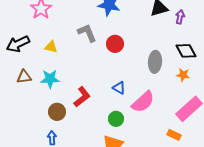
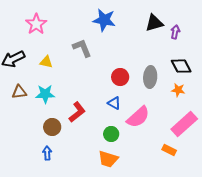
red circle: (115, 44) -> (120, 77), moved

